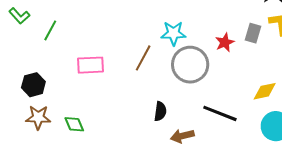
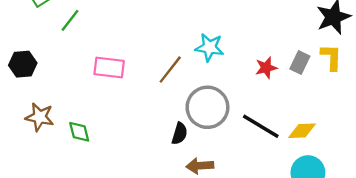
gray circle: (190, 65) -> (207, 107), moved
black hexagon: (33, 85) -> (23, 64), moved
black line: (220, 113) -> (261, 126), moved

